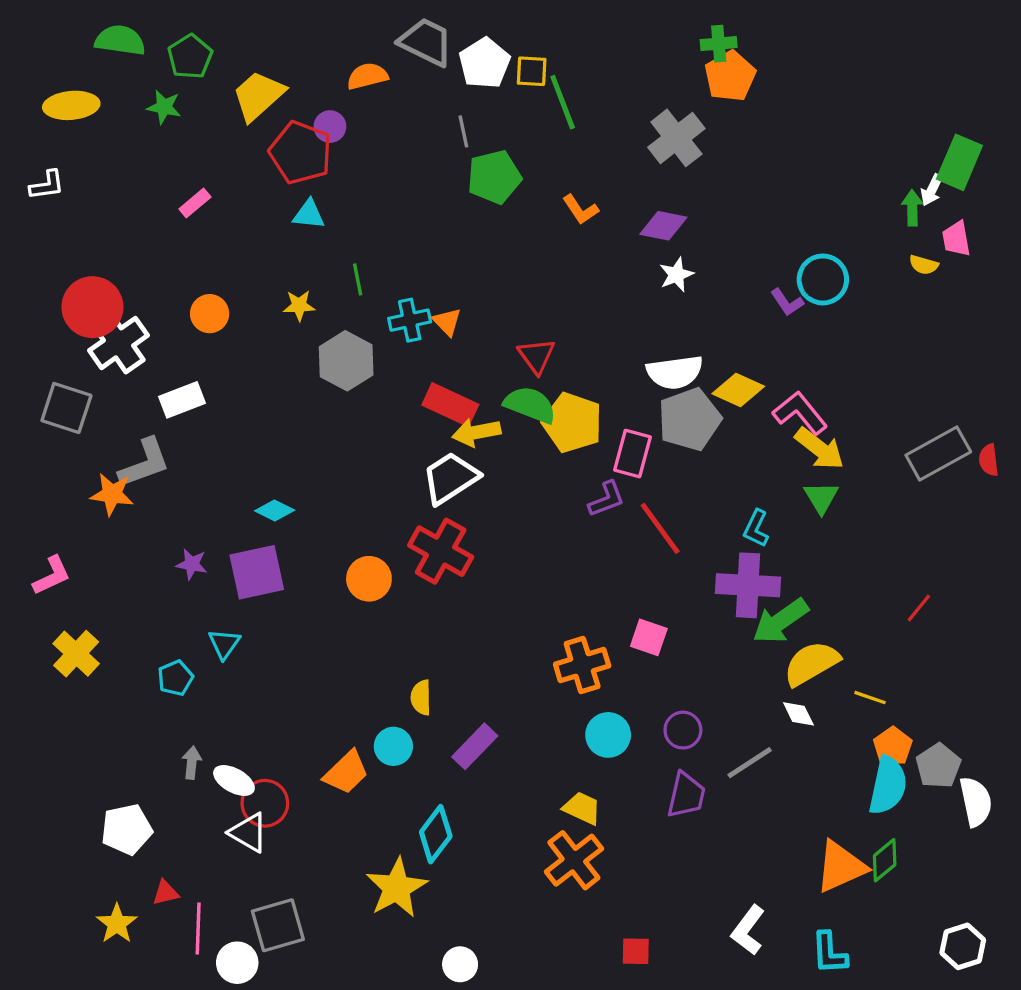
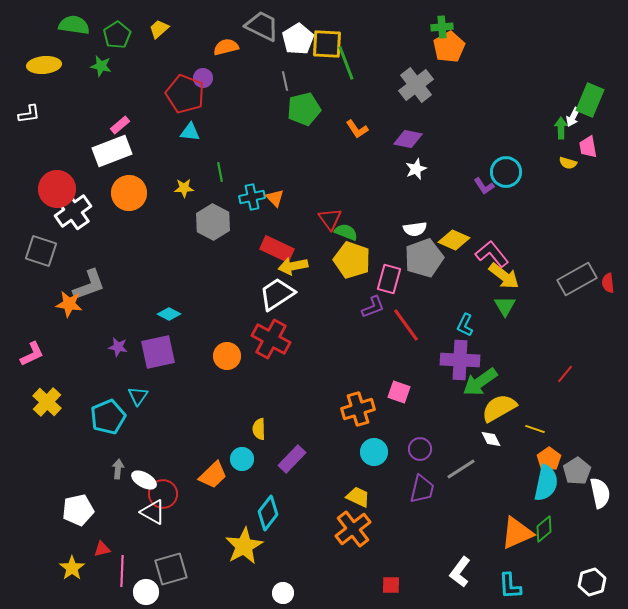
yellow square: (532, 71) -> (327, 44), size x1.5
yellow trapezoid: (258, 96) -> (159, 29), moved, size x0.6
orange circle: (210, 314) -> (129, 193), size x1.5
white semicircle: (675, 372) -> (415, 229), size x0.7
white rectangle: (182, 400) -> (112, 151), moved, size x1.4
green semicircle: (530, 405) -> (346, 232), moved, size x0.7
cyan pentagon: (175, 678) -> (108, 417), size x1.6

